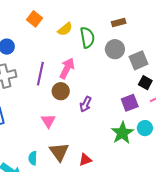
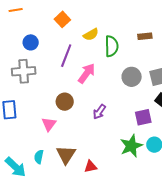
gray circle: (115, 49) -> (132, 77), moved
purple line: (40, 74) -> (66, 56), moved
brown circle: (61, 91) -> (65, 102), moved
pink triangle: (48, 121) -> (49, 124), moved

